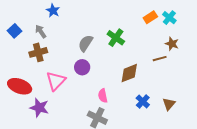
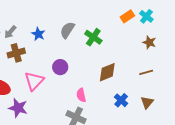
blue star: (53, 11) -> (38, 34), moved
gray arrow: (41, 31) -> (10, 32), moved, turned -104
gray semicircle: (86, 43) -> (67, 30), moved
brown line: (160, 59) -> (146, 72), moved

